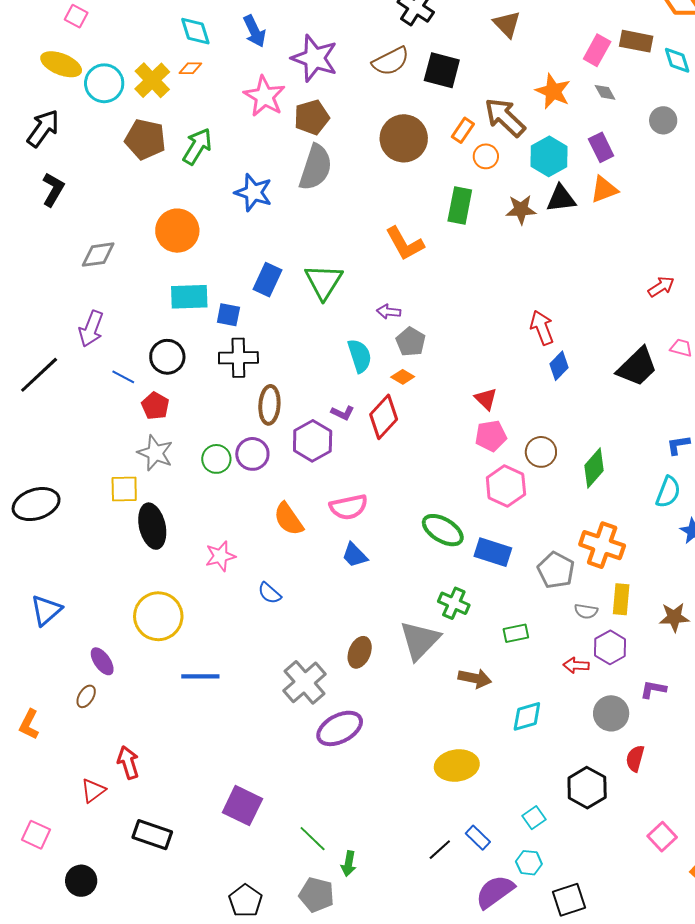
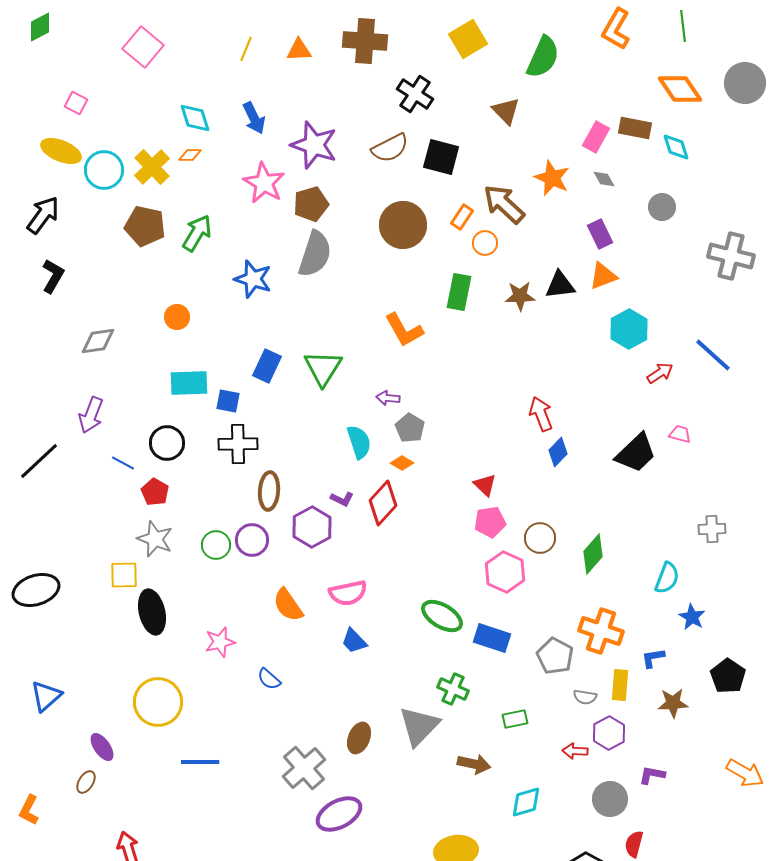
cyan hexagon: (549, 156) -> (629, 329), moved
orange circle: (177, 231) -> (177, 317), size x0.6
blue L-shape: (678, 445) -> (653, 658), moved

